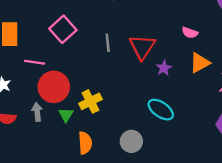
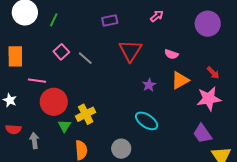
pink square: (63, 29) -> (61, 52), size x0.7
gray line: (108, 43) -> (85, 58), moved, turned -42
red triangle: (142, 47) -> (130, 51), moved
gray arrow: (37, 112) -> (34, 141), moved

